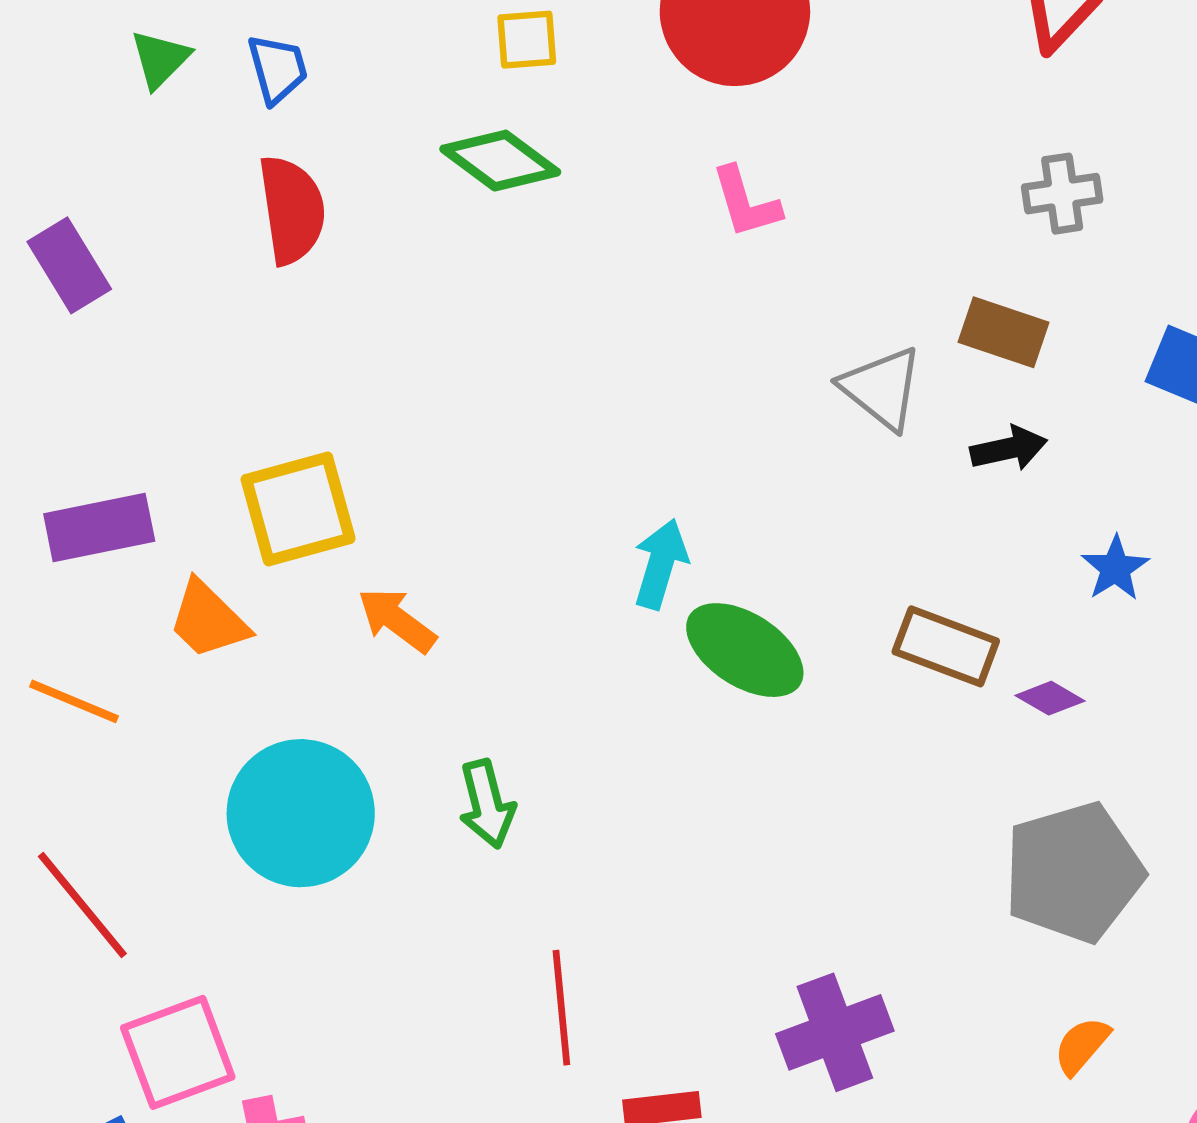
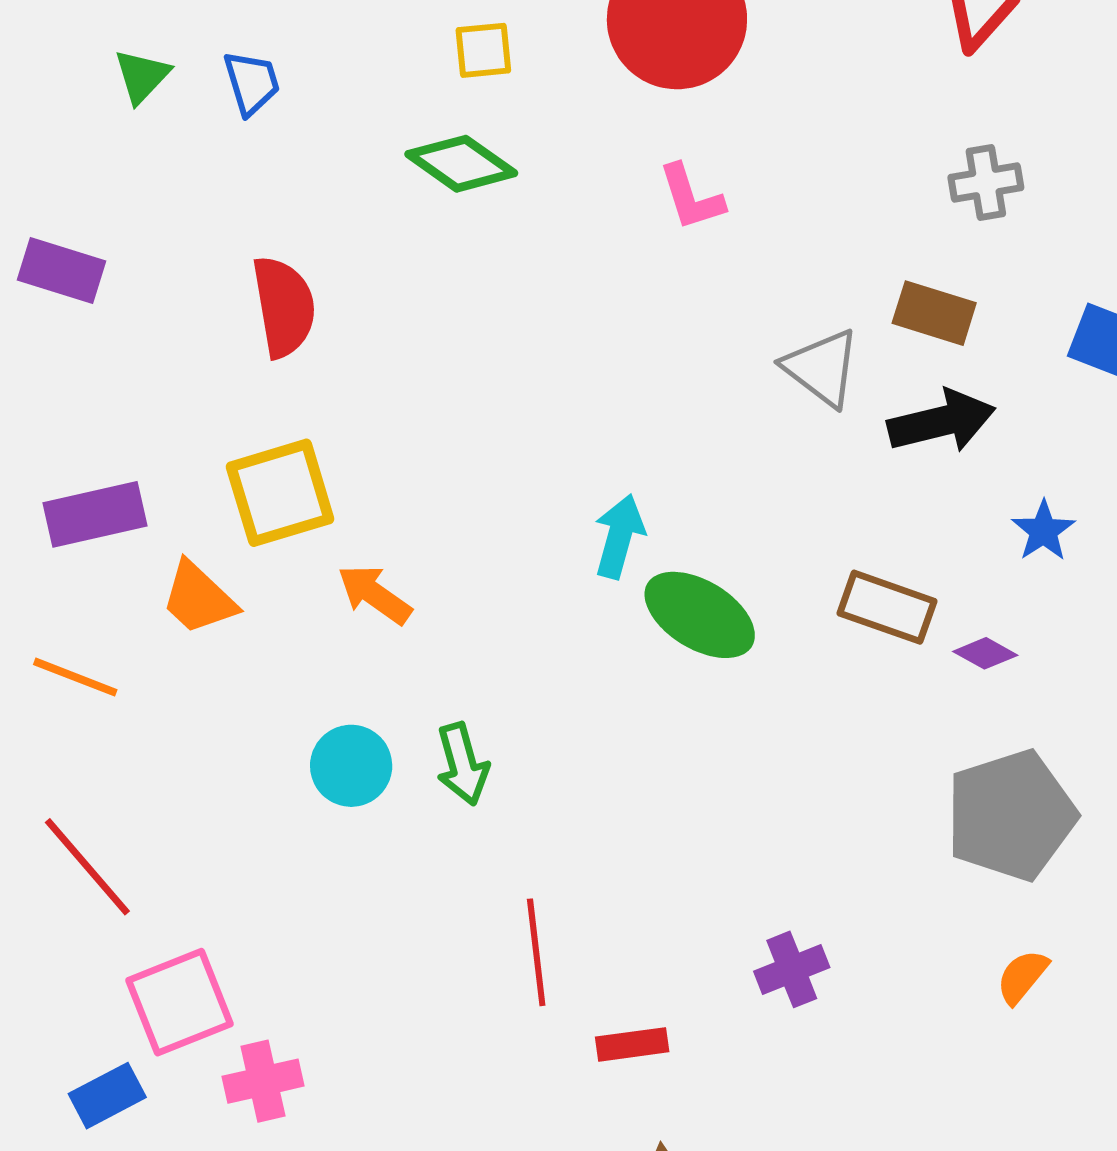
red semicircle: (292, 210) -> (284, 307), moved
purple rectangle: (69, 265) -> (62, 271), turned -40
black arrow: (1009, 449) -> (942, 421), size x1.5
cyan circle: (301, 813) -> (351, 766), moved, size x0.6
purple cross: (835, 1032) -> (792, 969), size x0.7

